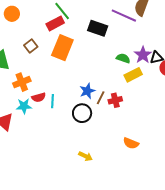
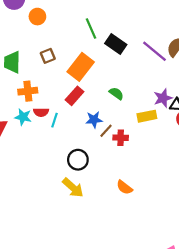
red rectangle: (55, 23) -> (74, 96), moved, turned -36
black rectangle: (98, 28) -> (116, 44), moved
green semicircle: (123, 58) -> (116, 93), moved
black circle: (82, 113) -> (78, 160), moved
yellow arrow: (85, 156) -> (73, 188), size x1.5

